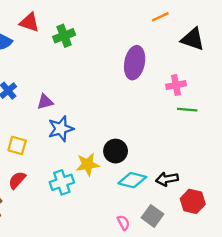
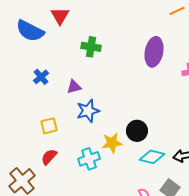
red triangle: (29, 22) -> (60, 16), turned 42
green cross: (64, 36) -> (91, 47), moved, turned 30
yellow square: (17, 145) -> (49, 126), turned -30

